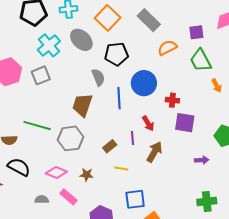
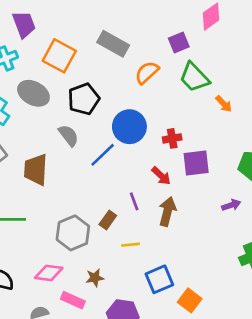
blue line: (119, 98) -> (103, 155), turned 65
brown trapezoid: (82, 105) -> (36, 170), moved
red arrow: (148, 123) -> (161, 176), moved
gray hexagon: (70, 138) -> (73, 233), moved
brown star: (87, 175) -> (95, 278), moved

